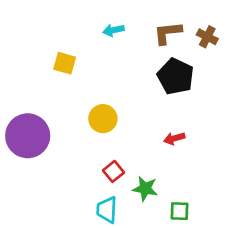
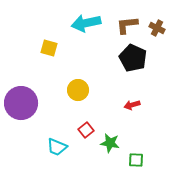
cyan arrow: (114, 30) -> (86, 23), size x1.8
cyan trapezoid: (107, 210) -> (57, 147), moved, turned -70

